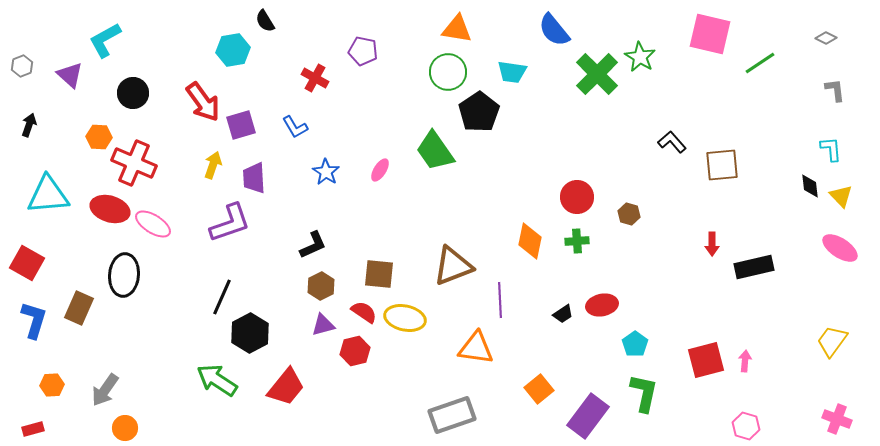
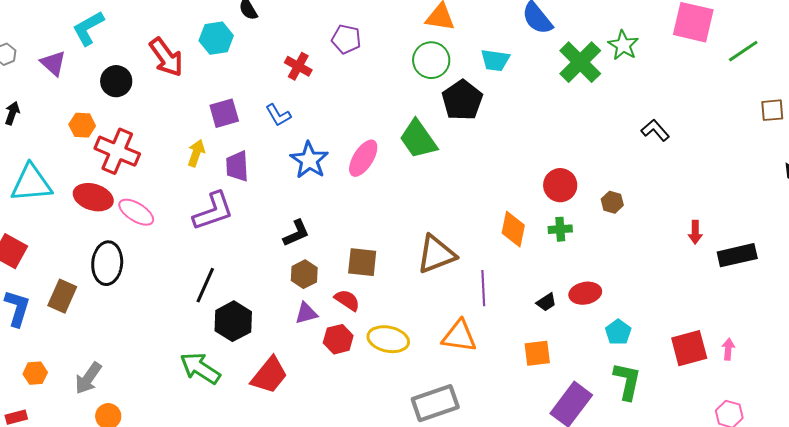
red arrow: (203, 102) -> (166, 57), moved
brown square: (722, 165) -> (772, 110), moved, size x0.7
pink ellipse: (380, 170) -> (363, 158), size x1.6
blue star: (326, 172) -> (309, 160), size x1.4
yellow ellipse: (405, 318) -> (388, 339), moved
orange square: (539, 389) -> (537, 353), moved, turned 32

